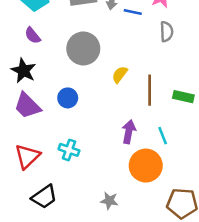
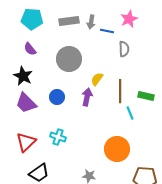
gray semicircle: (167, 32) -> (124, 49), moved
purple arrow: (129, 132) -> (87, 97), moved
cyan line: (163, 136) -> (130, 113), moved

